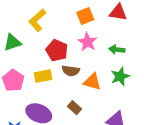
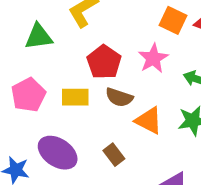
orange square: (85, 16) -> (173, 20), moved, turned 36

